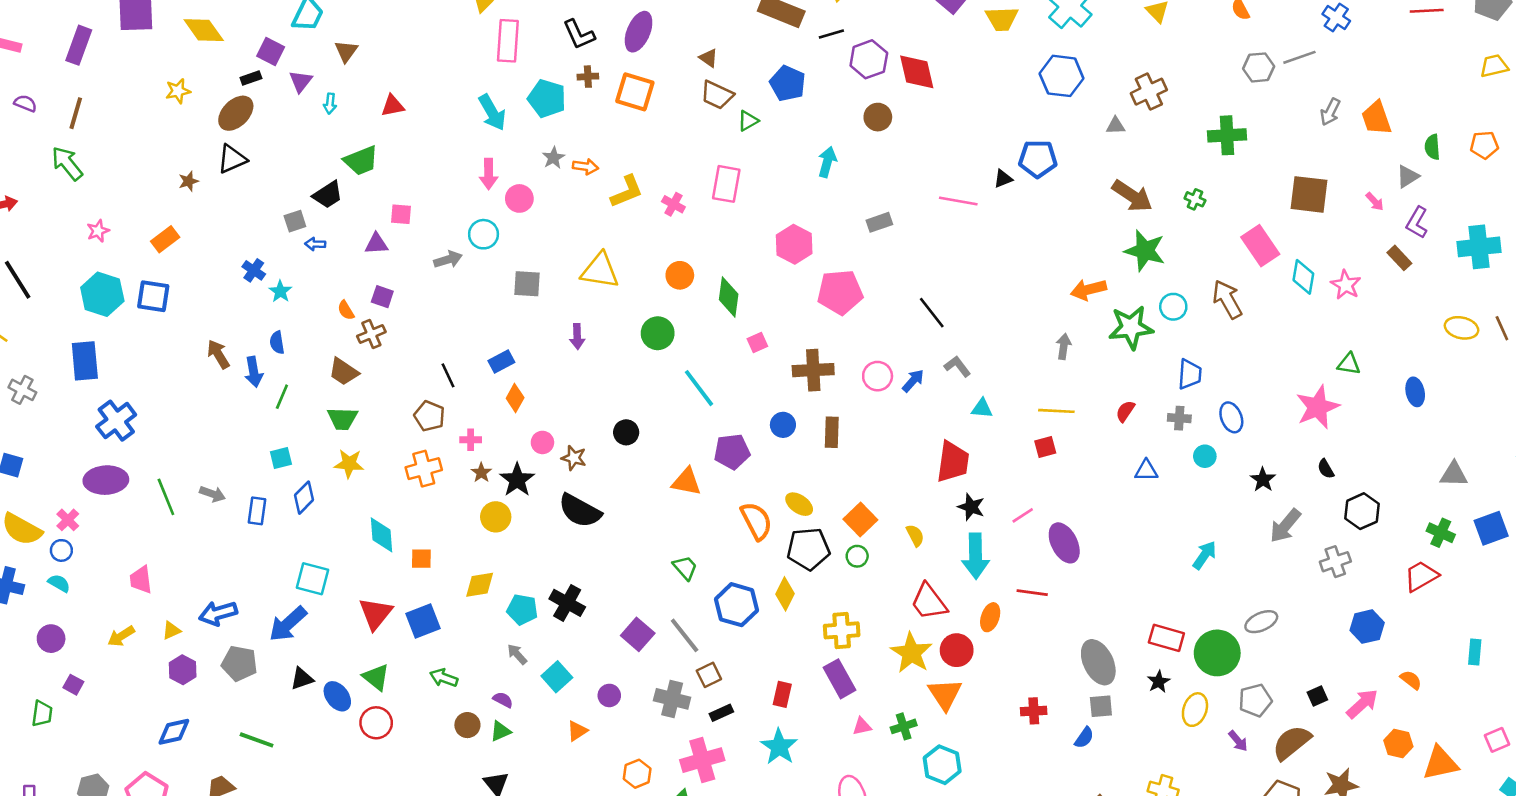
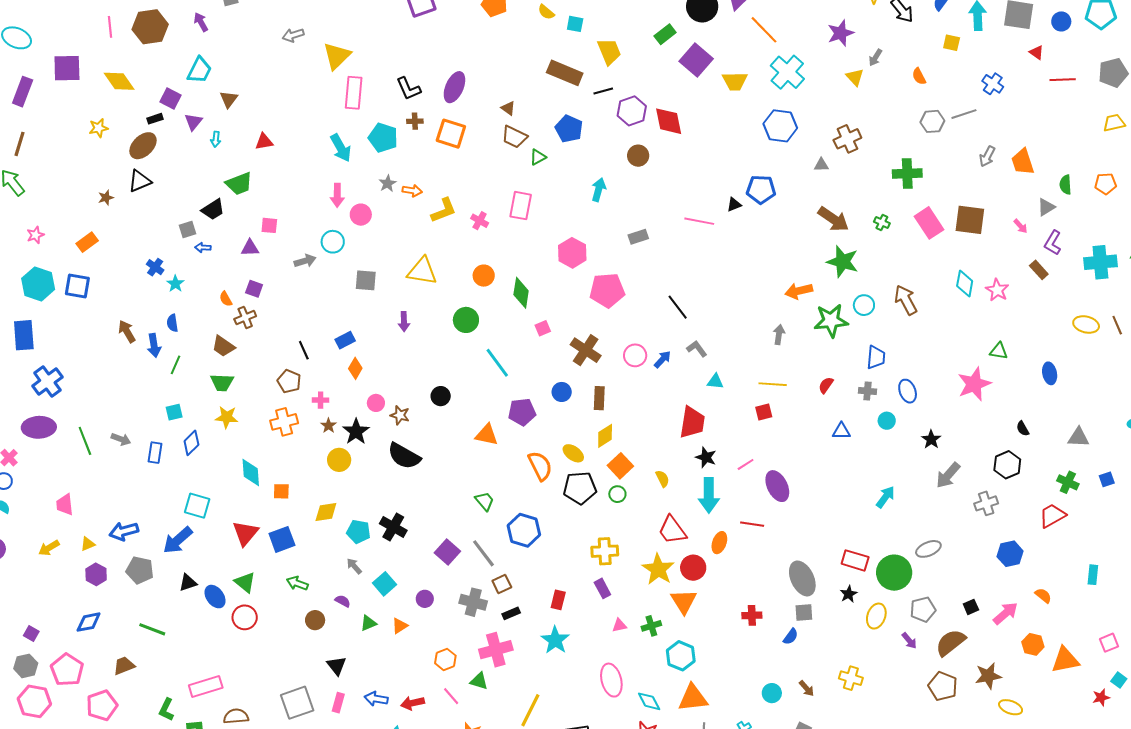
pink rectangle: (1260, 246) -> (929, 223), moved
brown cross: (813, 370) -> (586, 350), turned 36
black semicircle: (1326, 469) -> (1023, 429), moved
blue square: (1491, 528) -> (1107, 479), size x0.6
yellow diamond: (785, 594) -> (605, 436), moved, turned 30
purple rectangle: (839, 679) -> (602, 588), size x0.7
purple square: (73, 685) -> (31, 633), moved
green triangle: (501, 731) -> (368, 623), moved

